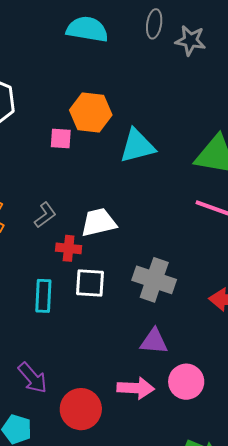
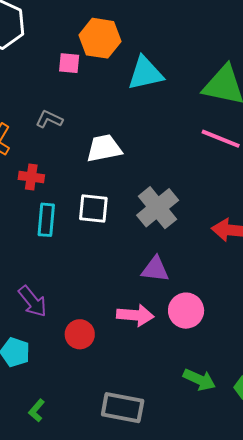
gray L-shape: (45, 215) -> (49, 119), moved, turned -120
red cross: (69, 248) -> (31, 177), moved
gray cross: (154, 280) -> (158, 208), turned 30
red circle: (81, 409) -> (80, 334), size x0.7

